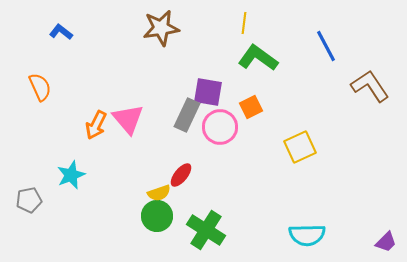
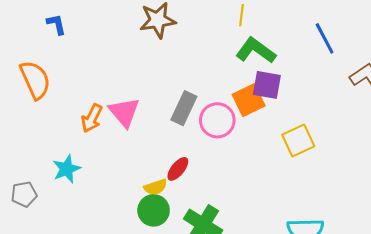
blue L-shape: (61, 32) -> (56, 24), turned 40
orange semicircle: (40, 87) -> (35, 80), size x1.4
purple square: (208, 92) -> (267, 85), moved
orange square: (251, 107) -> (249, 100), size x1.4

